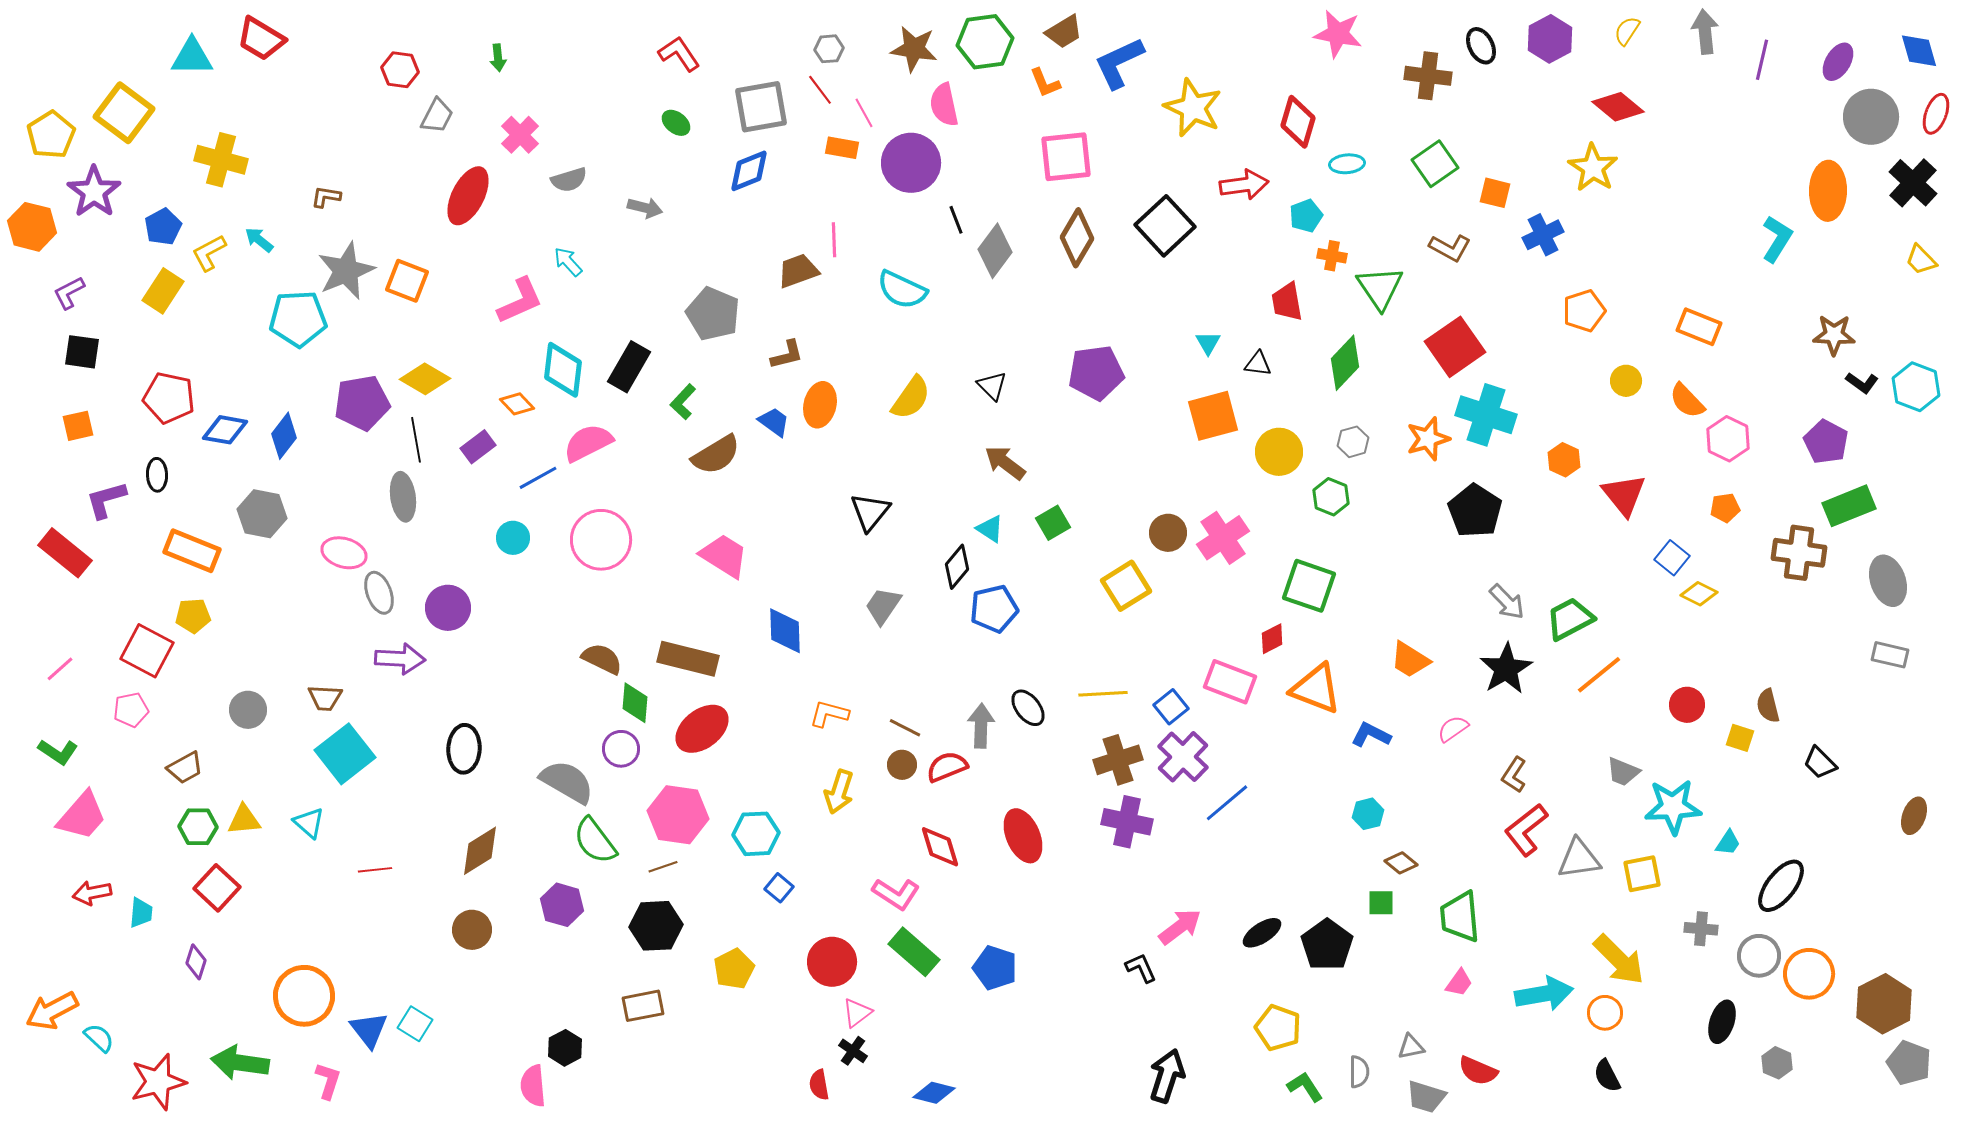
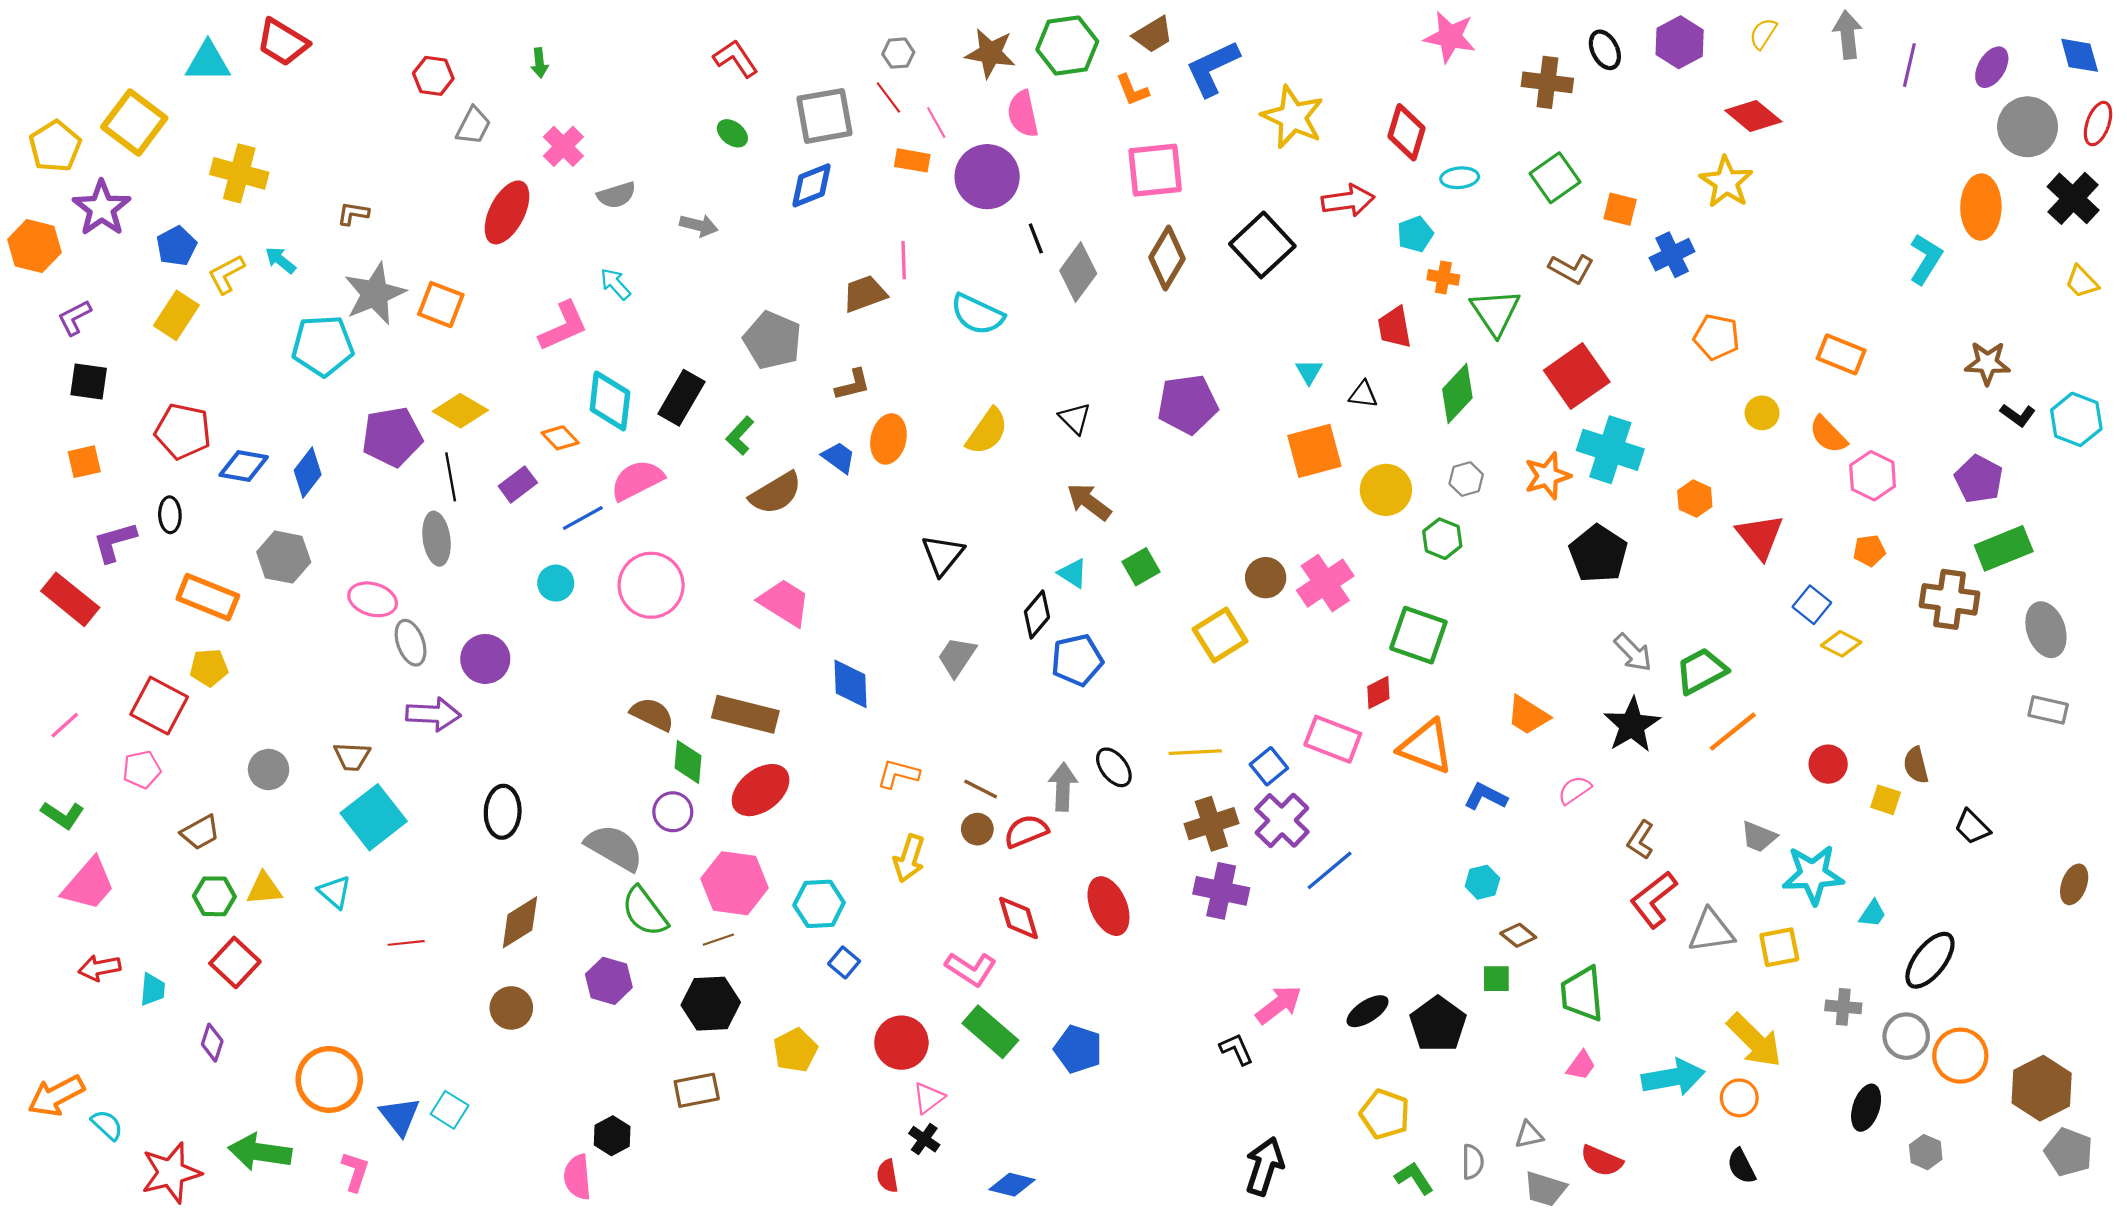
orange pentagon: (1584, 311) -> (1716, 337), turned 30

